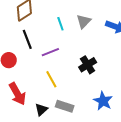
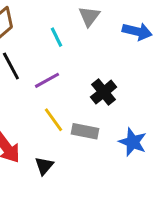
gray triangle: (84, 21) -> (89, 16), moved
gray rectangle: (65, 106) -> (85, 131), moved

